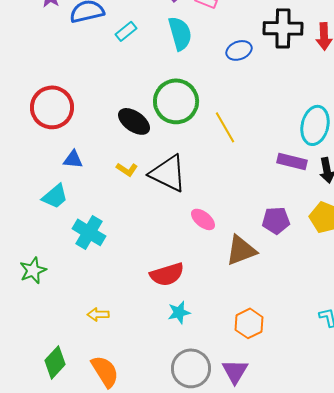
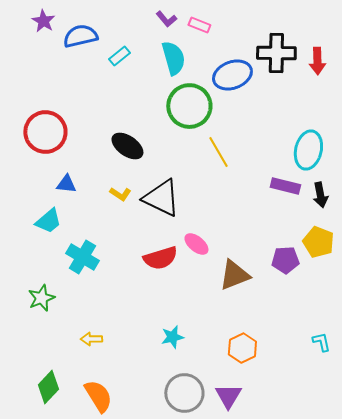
blue ellipse: (239, 50) -> (232, 75), size x1.5
green circle: (176, 101) -> (189, 106), moved
purple pentagon: (276, 220) -> (285, 260), moved
green star: (33, 270) -> (41, 298), moved
red semicircle: (167, 274) -> (160, 258), moved

